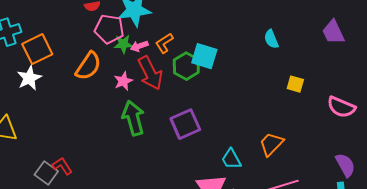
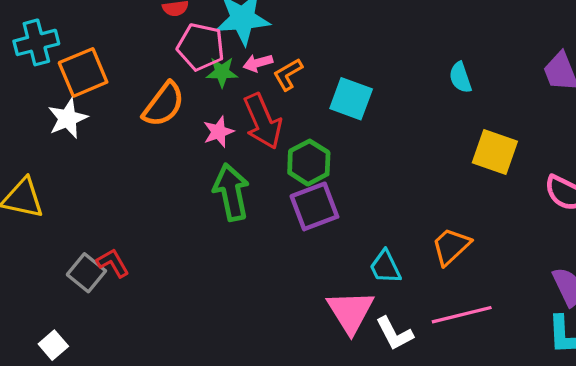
pink arrow: (139, 46) -> (258, 63), moved
green hexagon: (186, 66) -> (309, 163), moved
yellow square: (295, 84) -> (495, 152), size x1.6

